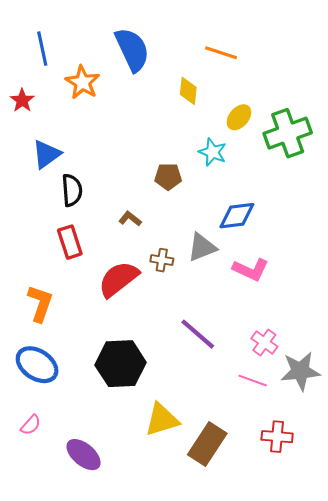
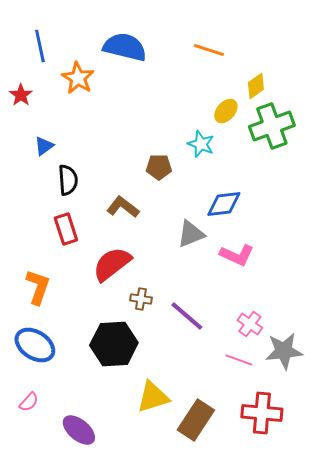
blue semicircle: (132, 50) -> (125, 47), turned -51
yellow diamond: (188, 91) -> (256, 86), moved, turned 48
blue triangle: (47, 154) -> (44, 146), size x0.7
brown L-shape: (130, 219) -> (123, 207), size x1.5
brown cross: (162, 260) -> (141, 299), moved
red cross: (277, 437) -> (262, 413), size x1.4

